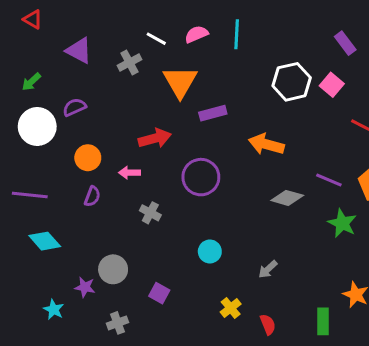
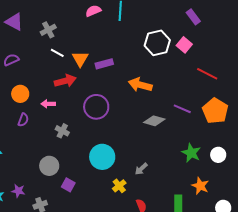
white line: (156, 39) -> (57, 53), moved
orange triangle: (180, 82) -> (80, 59), moved, size x0.7
green star: (342, 223) -> (191, 153), moved
cyan circle: (210, 251) -> (102, 157), size x1.6
gray circle: (113, 269) -> (49, 166), moved
purple star: (85, 287) -> (18, 191), moved
yellow cross: (231, 308) -> (119, 186), moved

